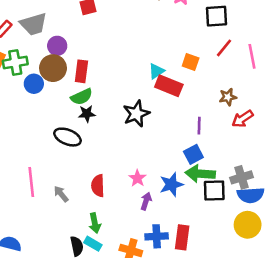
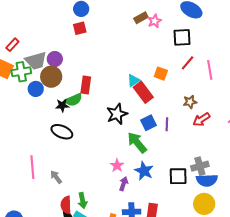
gray trapezoid: (33, 24) -> (36, 61), moved
red rectangle: (81, 71) -> (86, 85), moved
red rectangle: (169, 86) -> (143, 92), turned 30
black star: (87, 114) -> (62, 105), moved
blue square: (193, 154) -> (148, 123), moved
green arrow: (200, 174) -> (137, 143), moved, turned 45
blue star: (171, 184) -> (144, 171), turned -30
red semicircle: (98, 186) -> (66, 205), moved

